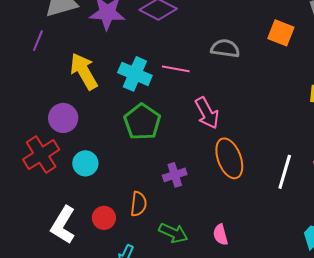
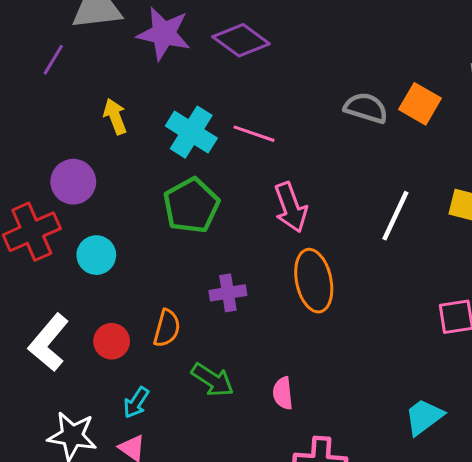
gray semicircle: (225, 48) -> (366, 108), moved
yellow arrow: (84, 71) -> (115, 116), size x0.6
white line: (285, 172) -> (395, 216), moved

